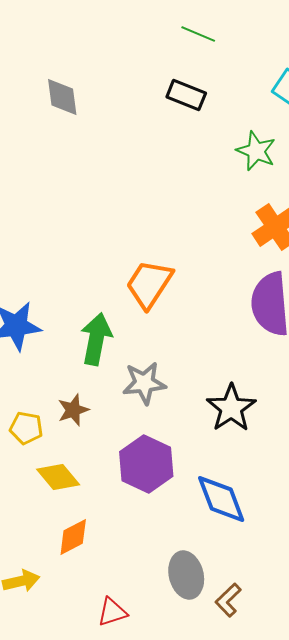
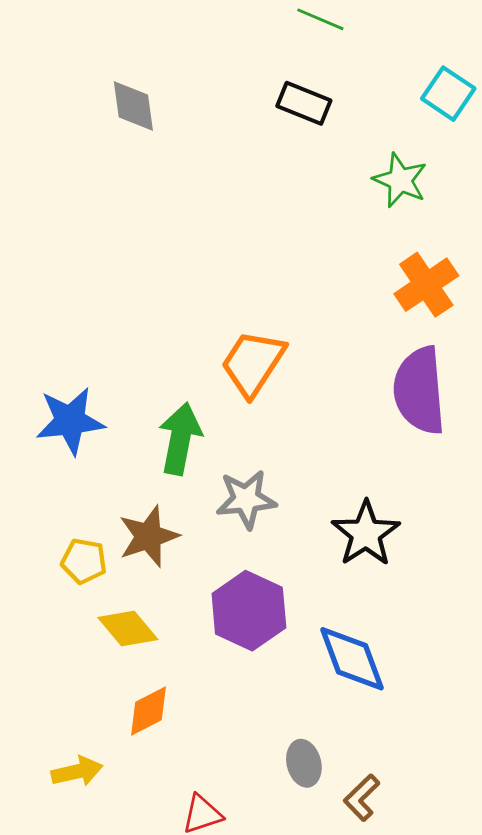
brown star: (73, 410) -> (149, 536), size x1.4
gray ellipse: (186, 575) -> (304, 763), size x0.7

